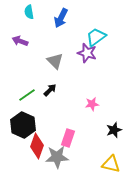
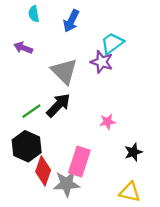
gray triangle: (55, 61) -> (64, 71), size x1.4
black arrow: (50, 90) -> (58, 105), size x1.6
pink rectangle: (68, 138) -> (79, 162), size x1.4

